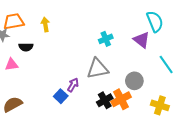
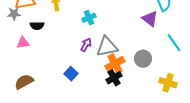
cyan cross: (106, 39) -> (89, 18), moved
purple arrow: (73, 85) -> (86, 45), moved
orange cross: (121, 99) -> (115, 64), moved

